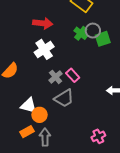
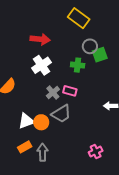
green cross: (81, 33) -> (78, 65), moved, turned -32
pink rectangle: (73, 75) -> (70, 91), turned -32
white triangle: (29, 105) -> (26, 121), turned -36
orange circle: (39, 115) -> (41, 122), moved

